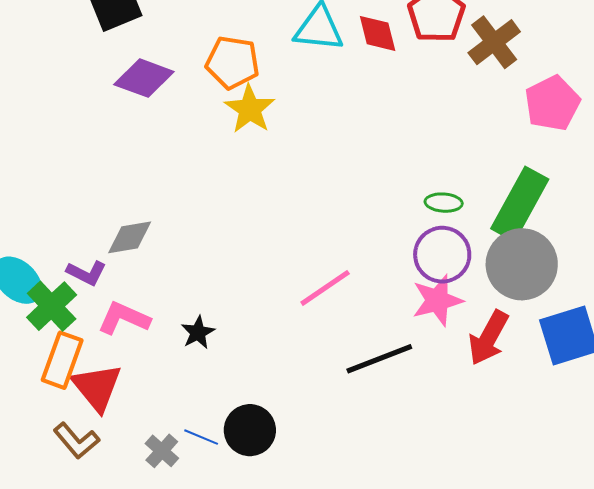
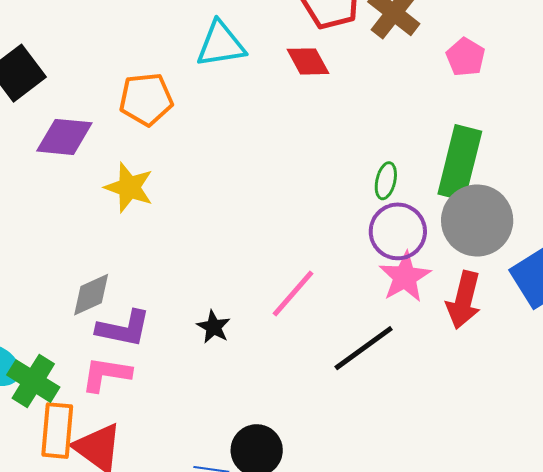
red diamond: (378, 33) -> (308, 61), moved
pink pentagon: (552, 103) -> (466, 57), size x0.7
yellow star: (250, 109) -> (129, 187), moved
green ellipse: (444, 203) -> (386, 181), turned -66
purple L-shape: (86, 273) -> (124, 329), moved, size x1.4
black star: (198, 332) -> (214, 327), moved

